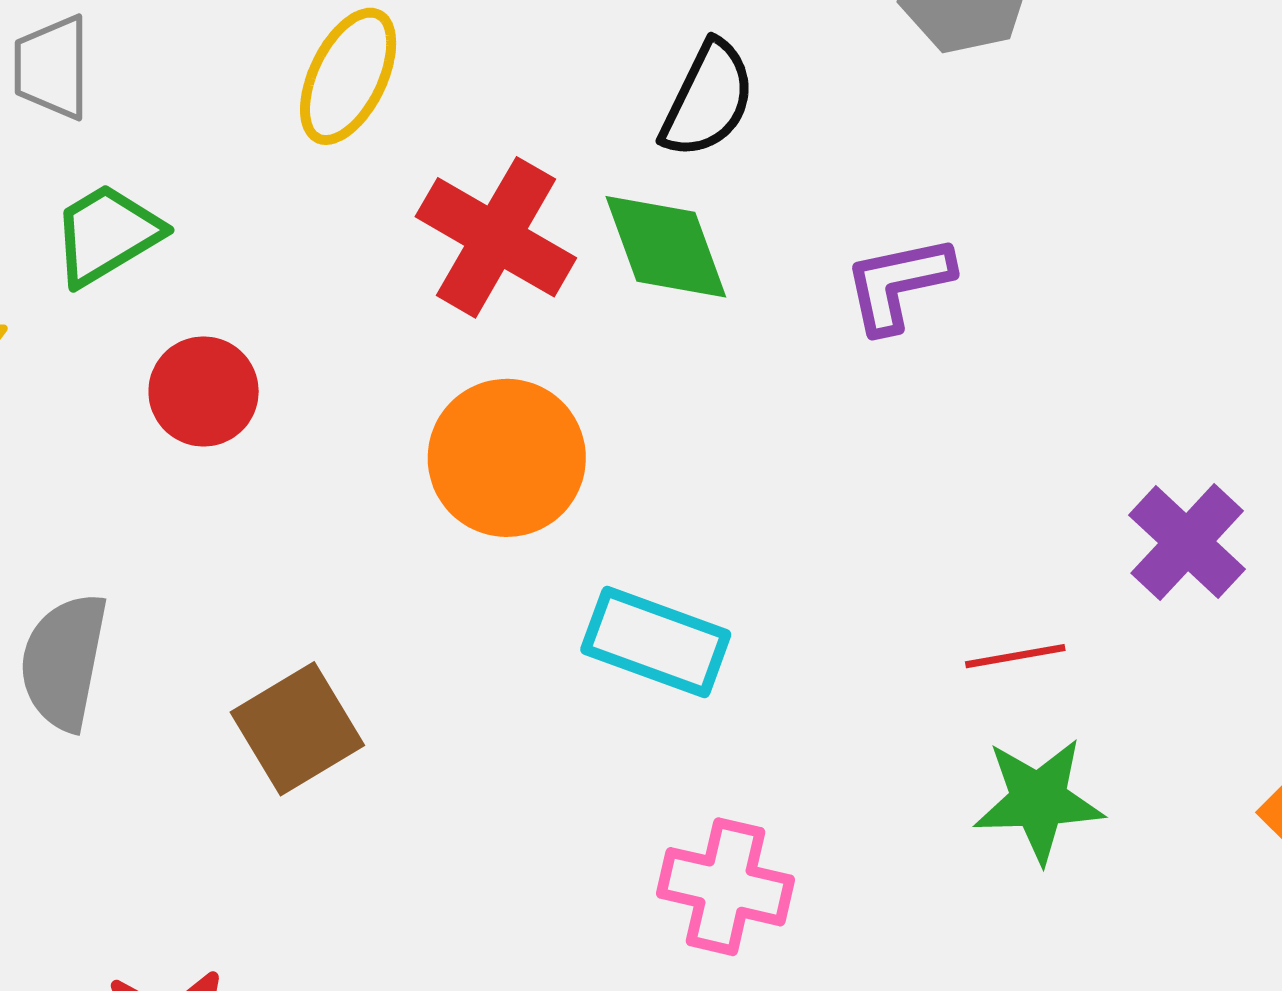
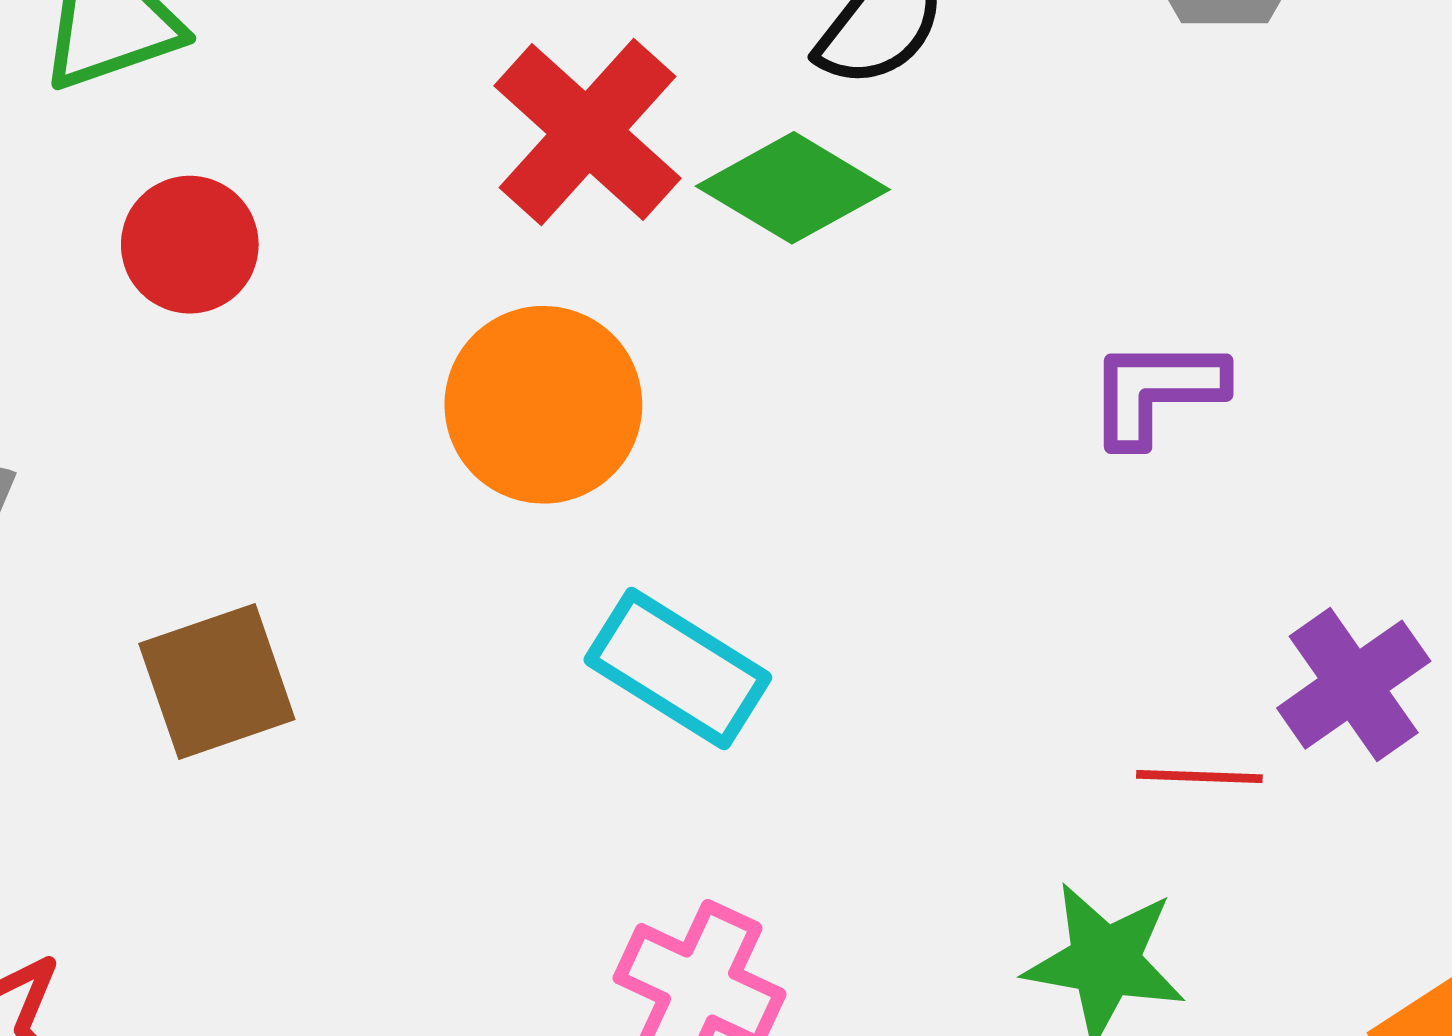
green diamond: (666, 247) -> (793, 188), turned -51
purple L-shape: (898, 284) -> (1156, 391), moved
red line: (1015, 656) -> (1199, 777), moved

